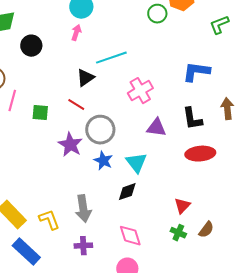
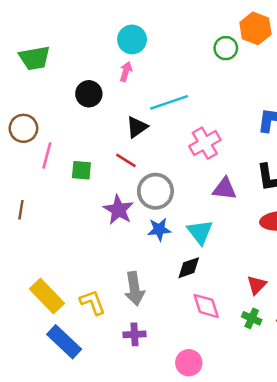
black circle: (31, 46) -> (89, 94), moved
blue star: (103, 161) -> (159, 229), turned -30
pink diamond: (130, 236) -> (206, 306), moved

